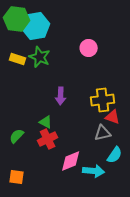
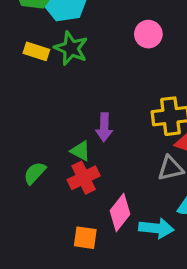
purple arrow: (61, 96) -> (104, 127), moved
pink diamond: (71, 161) -> (120, 212), turned -30
orange square: (17, 177) -> (85, 238), moved

